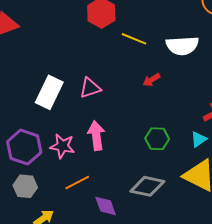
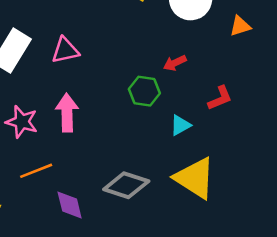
red arrow: (151, 80) -> (175, 63), moved
green hexagon: (157, 139) -> (144, 91), moved
cyan triangle: (199, 139) -> (180, 125), moved

